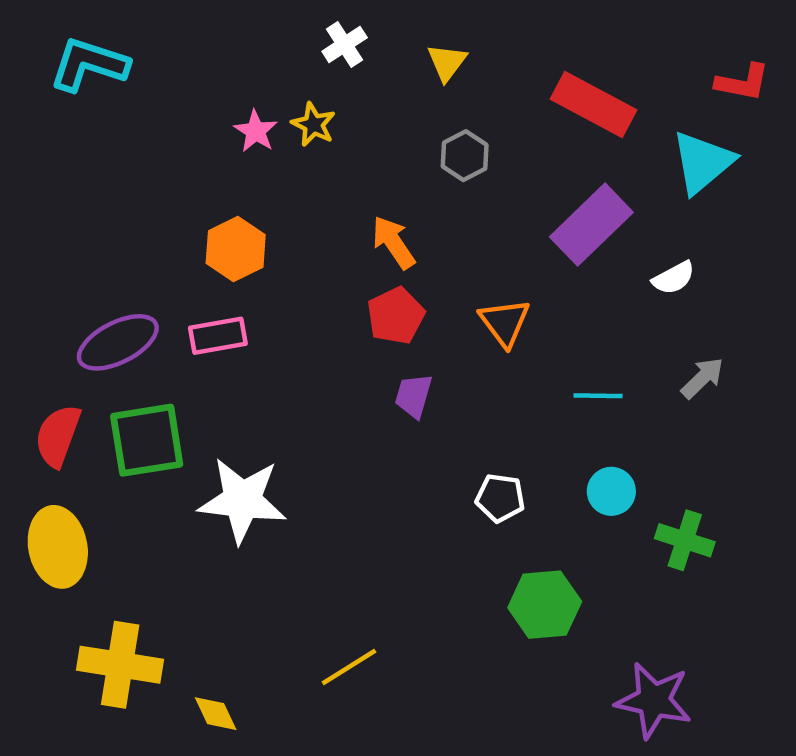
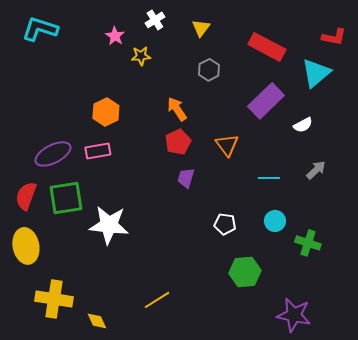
yellow star: (313, 124) -> (141, 56), turned -30
pink star: (256, 131) -> (115, 36), moved

